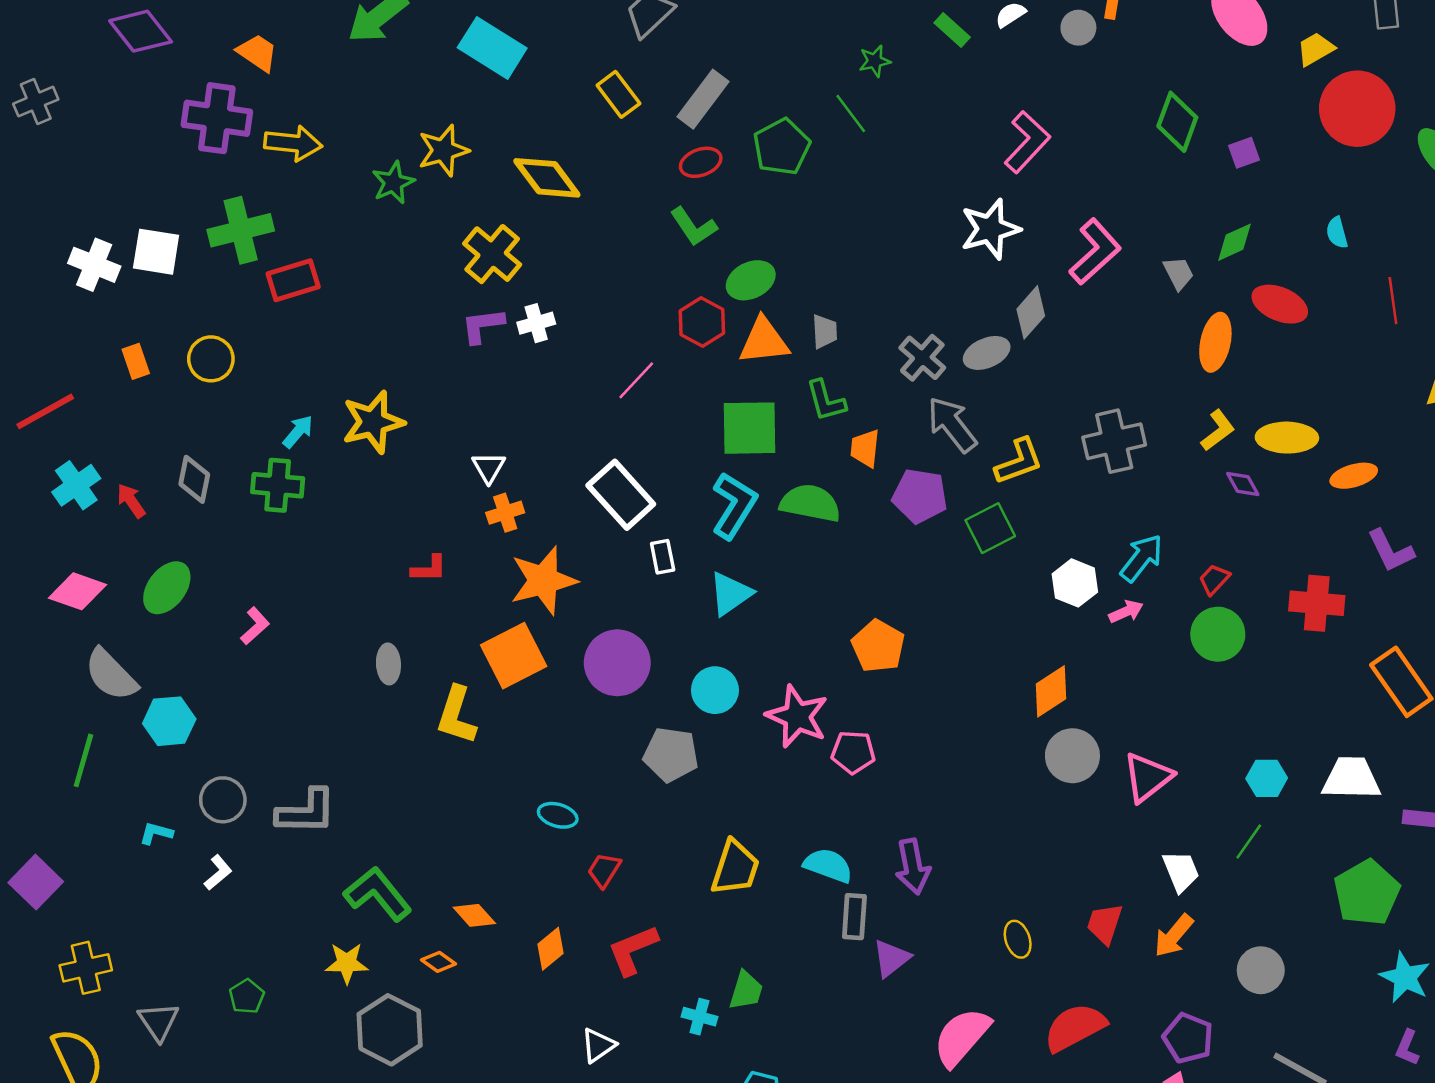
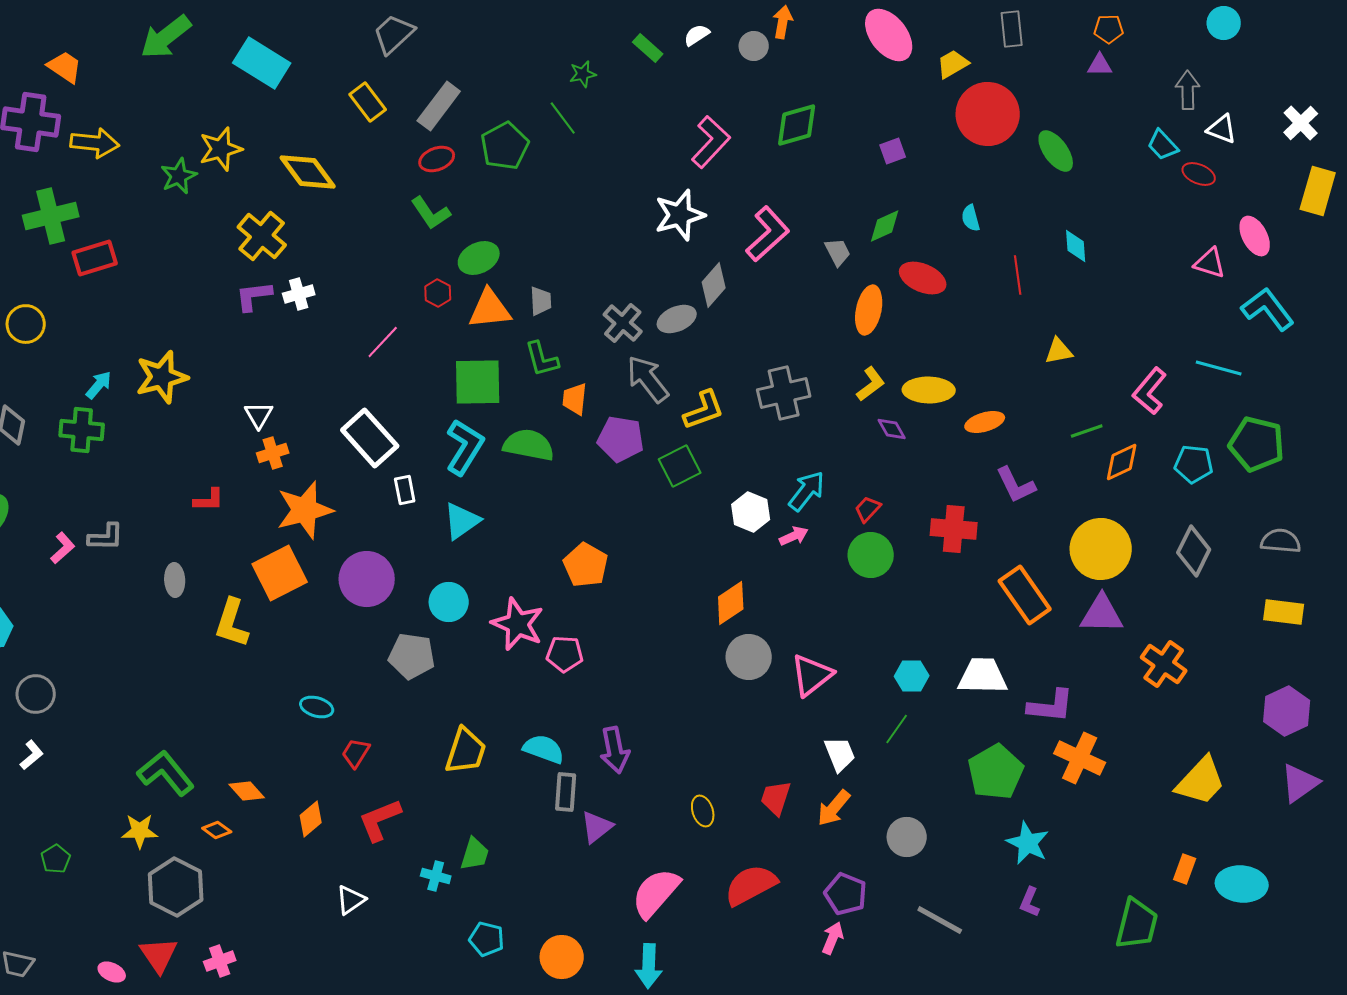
green diamond: (1177, 122) -> (797, 125), moved, turned 54
red hexagon: (702, 322) -> (438, 293), size x0.7
gray L-shape: (306, 812) -> (106, 537), moved, size x0.7

